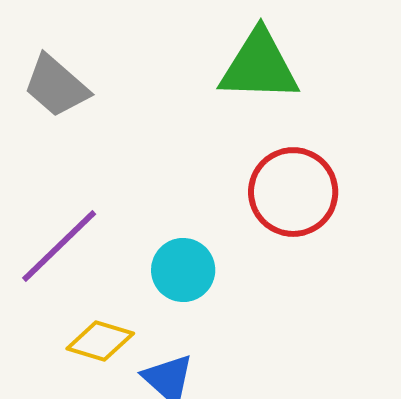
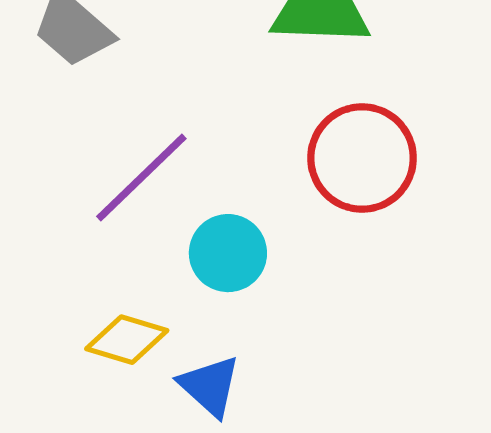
purple line: (59, 246) -> (141, 178), moved

